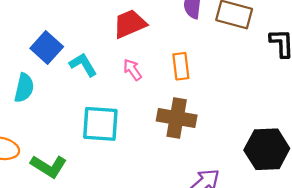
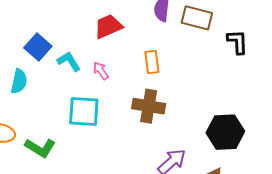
pink arrow: (132, 70) -> (101, 71), moved

